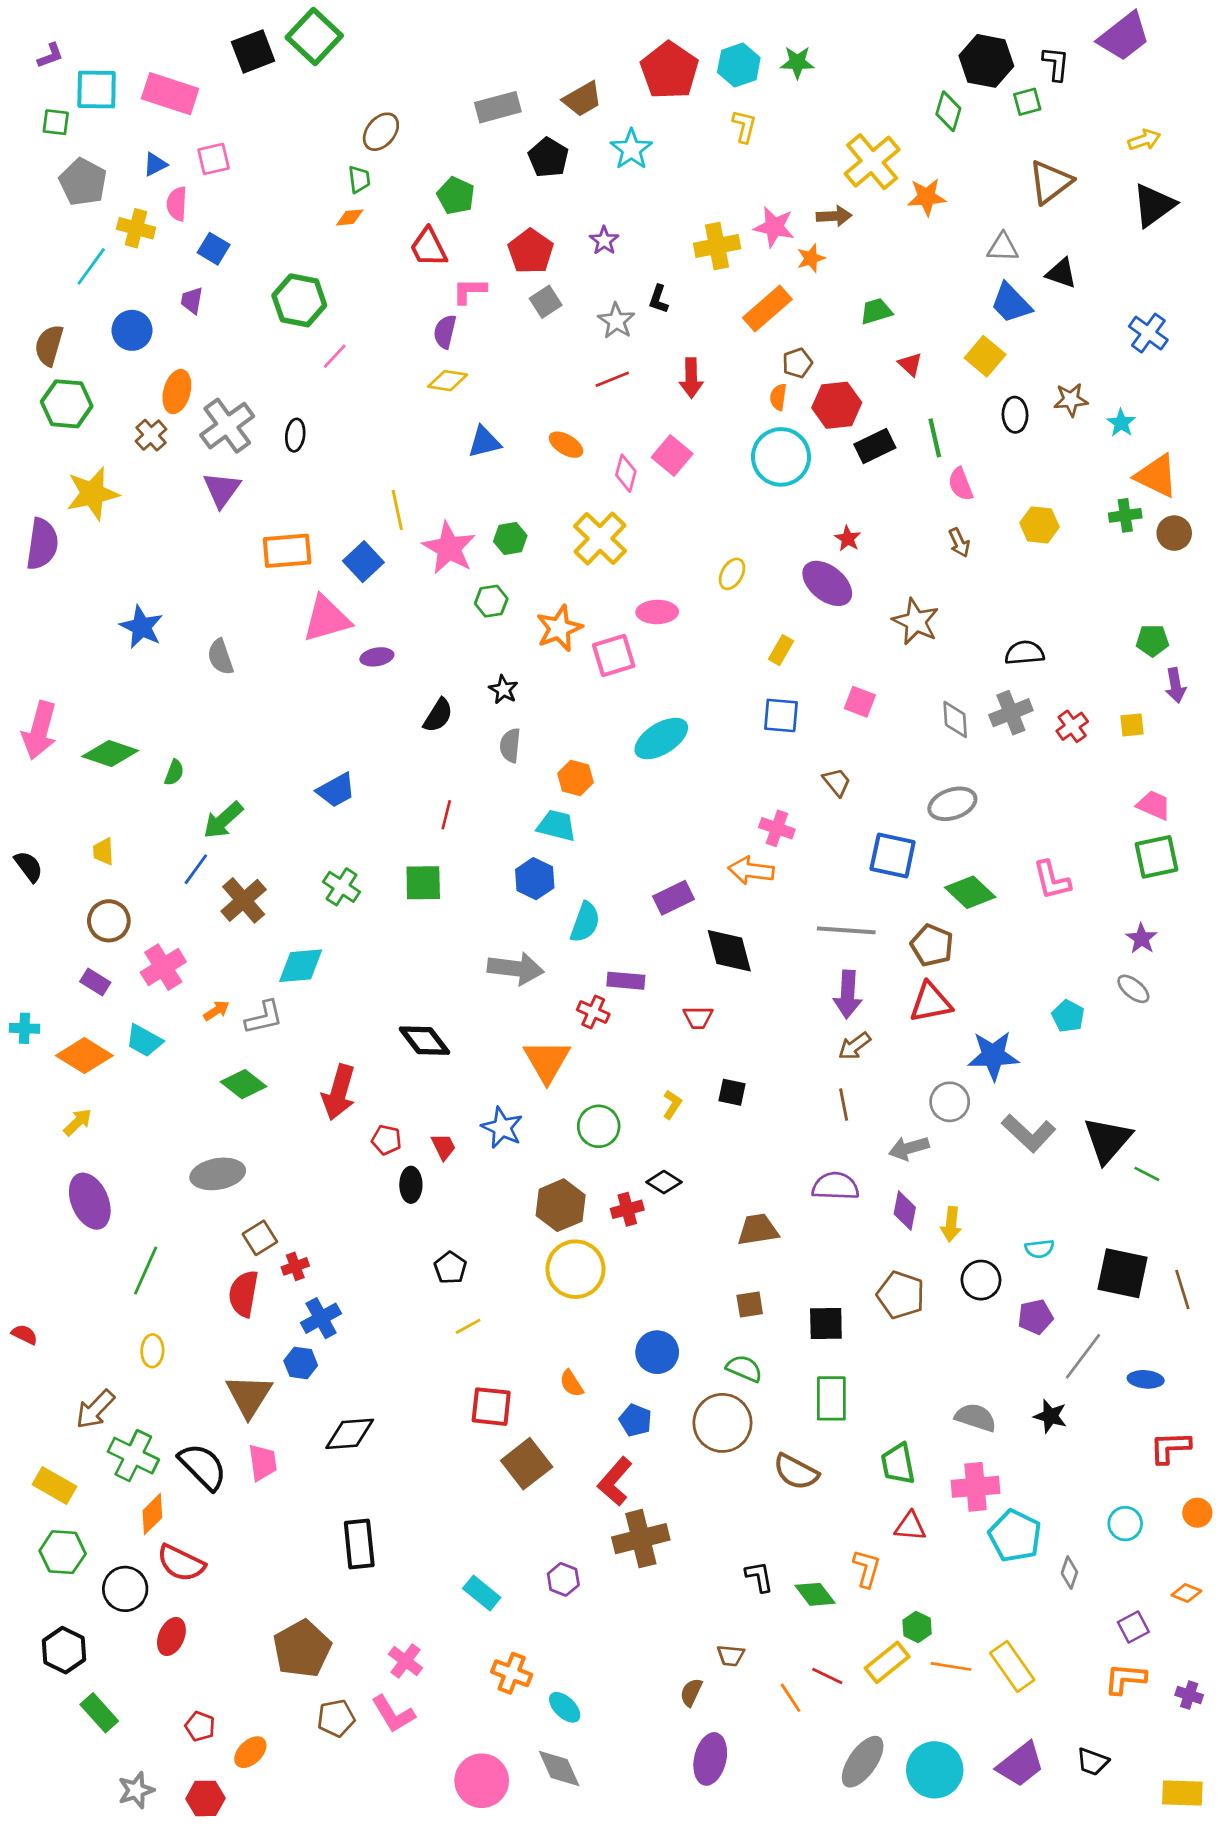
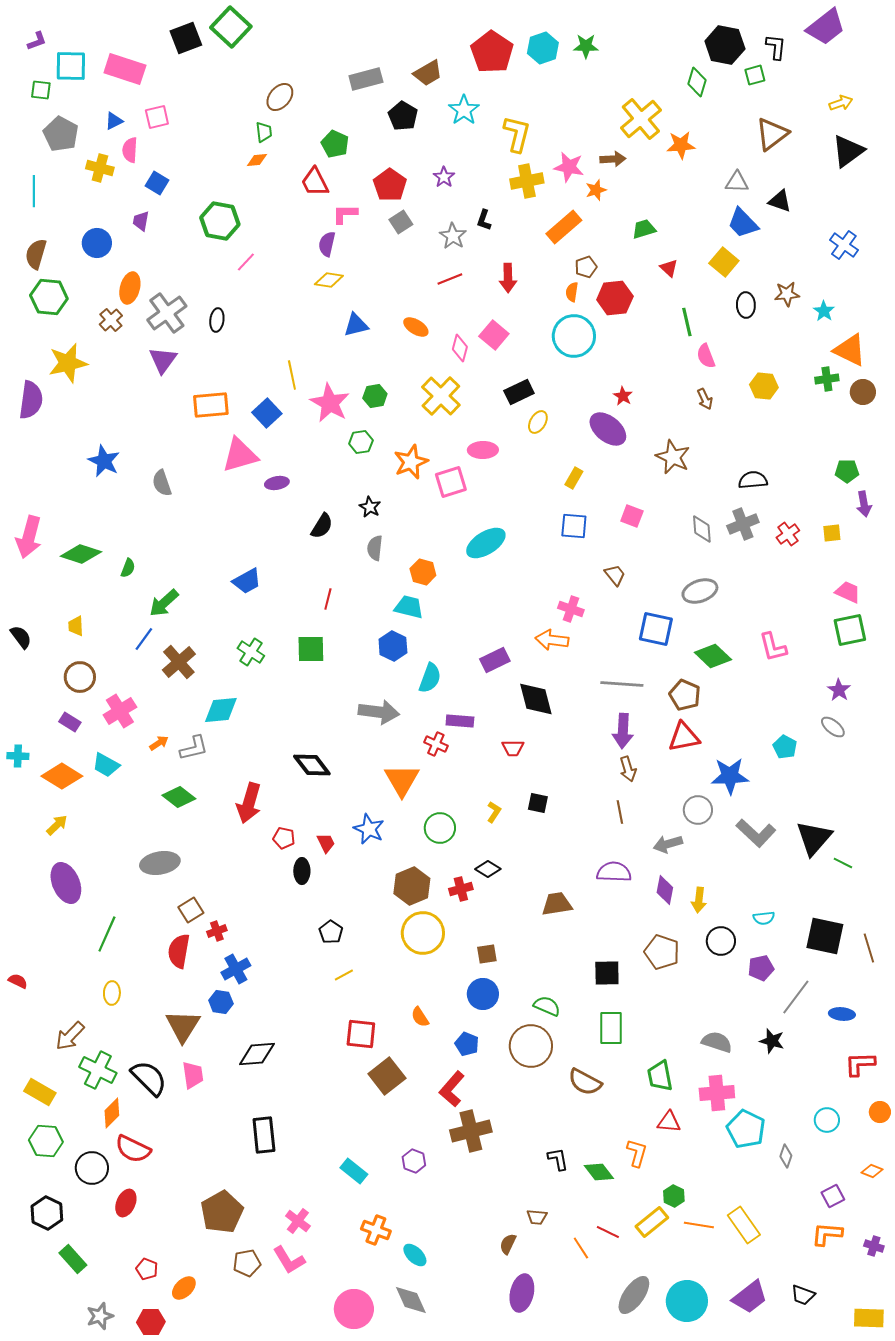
yellow L-shape: (744, 126) -> (517, 134), moved, size x1.5
cyan line: (91, 266) -> (34, 191), moved, turned -36
black rectangle: (875, 446) -> (519, 392), moved
brown arrow: (854, 1046) -> (628, 769), turned -70
brown square: (750, 1305) -> (487, 954), moved

